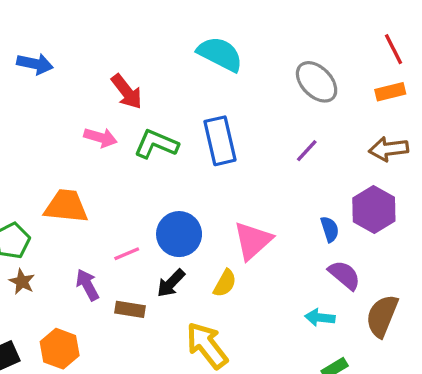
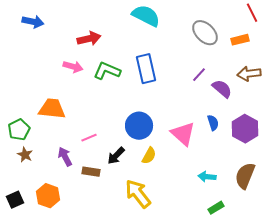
red arrow: (127, 92) -> (89, 39), turned -65
orange rectangle: (390, 92) -> (240, 40), moved
purple hexagon: (374, 210) -> (245, 129), moved
blue circle: (179, 234) -> (139, 126), moved
pink triangle: (253, 241) -> (183, 134), moved, turned -36
purple semicircle: (344, 275) -> (222, 89), moved

